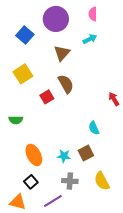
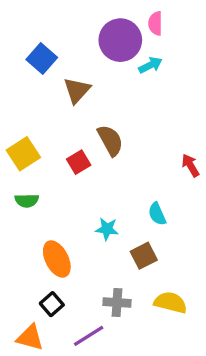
purple circle: (56, 19) -> (120, 40), moved
brown triangle: (62, 53) -> (77, 90), moved
yellow square: (23, 74) -> (23, 154), moved
cyan star: (64, 156) -> (107, 229), moved
yellow semicircle: (102, 181) -> (170, 302), turned 132

